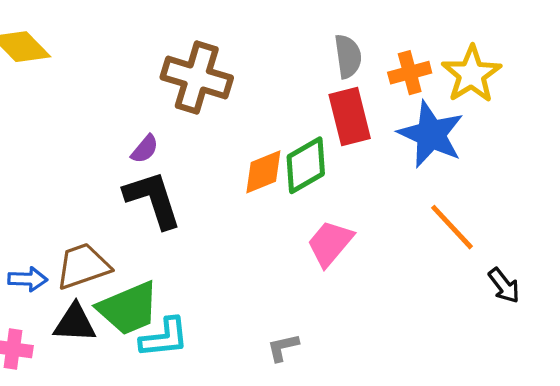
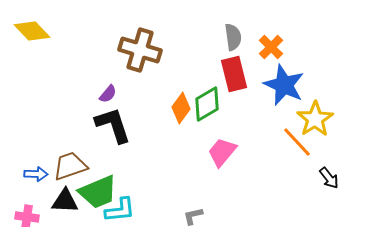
orange cross: (410, 73) -> (271, 47), turned -30
yellow star: (472, 74) -> (315, 119), moved
orange diamond: (263, 172) -> (181, 108), turned -32

